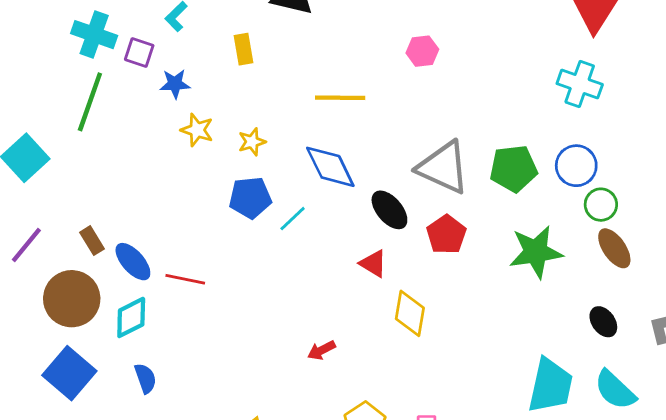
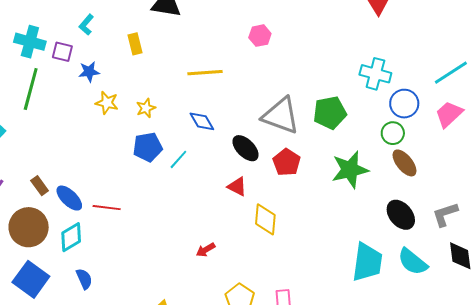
cyan cross: (580, 84) -> (375, 74), moved
blue circle: (576, 166) -> (404, 104), moved
blue diamond: (330, 167) -> (202, 121), size x0.7
black ellipse: (603, 322) -> (401, 215), size x1.4

